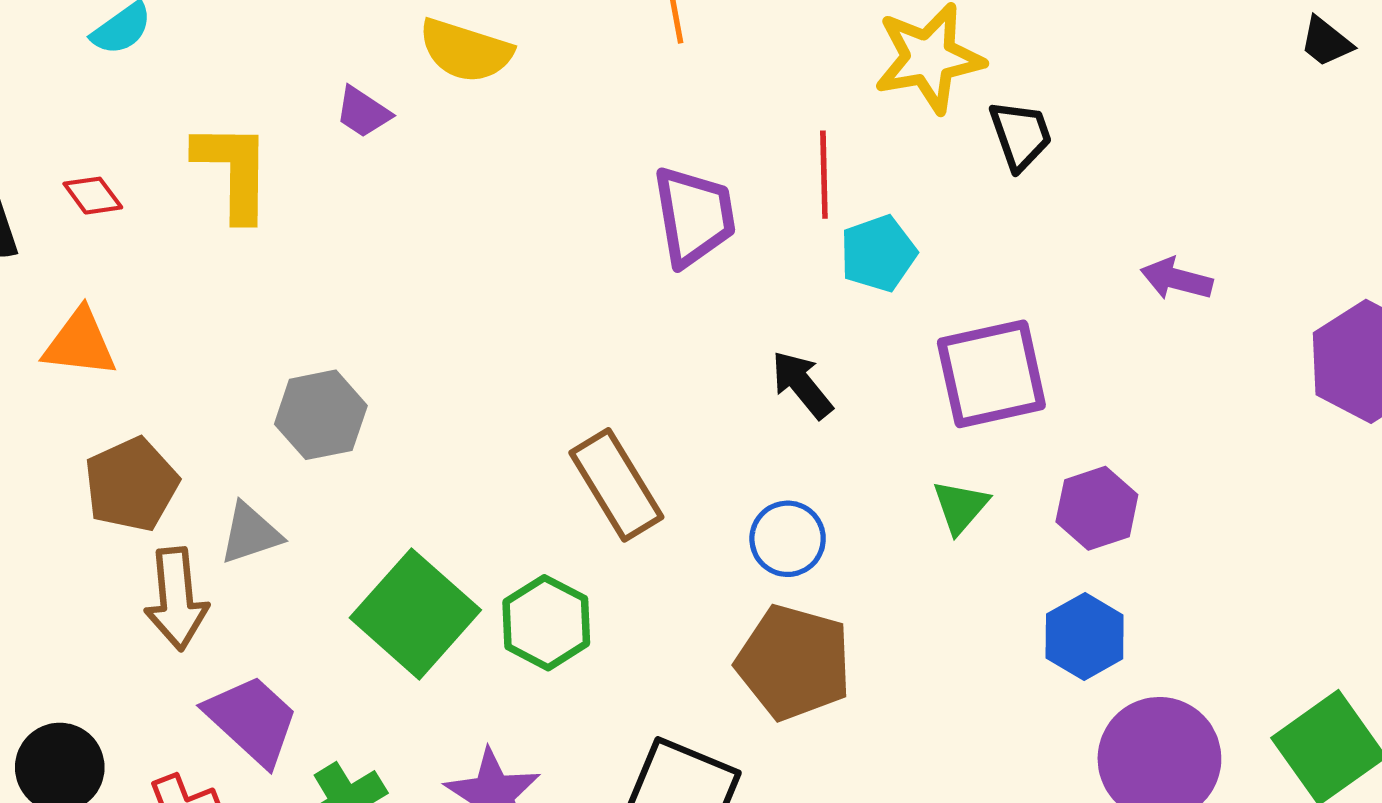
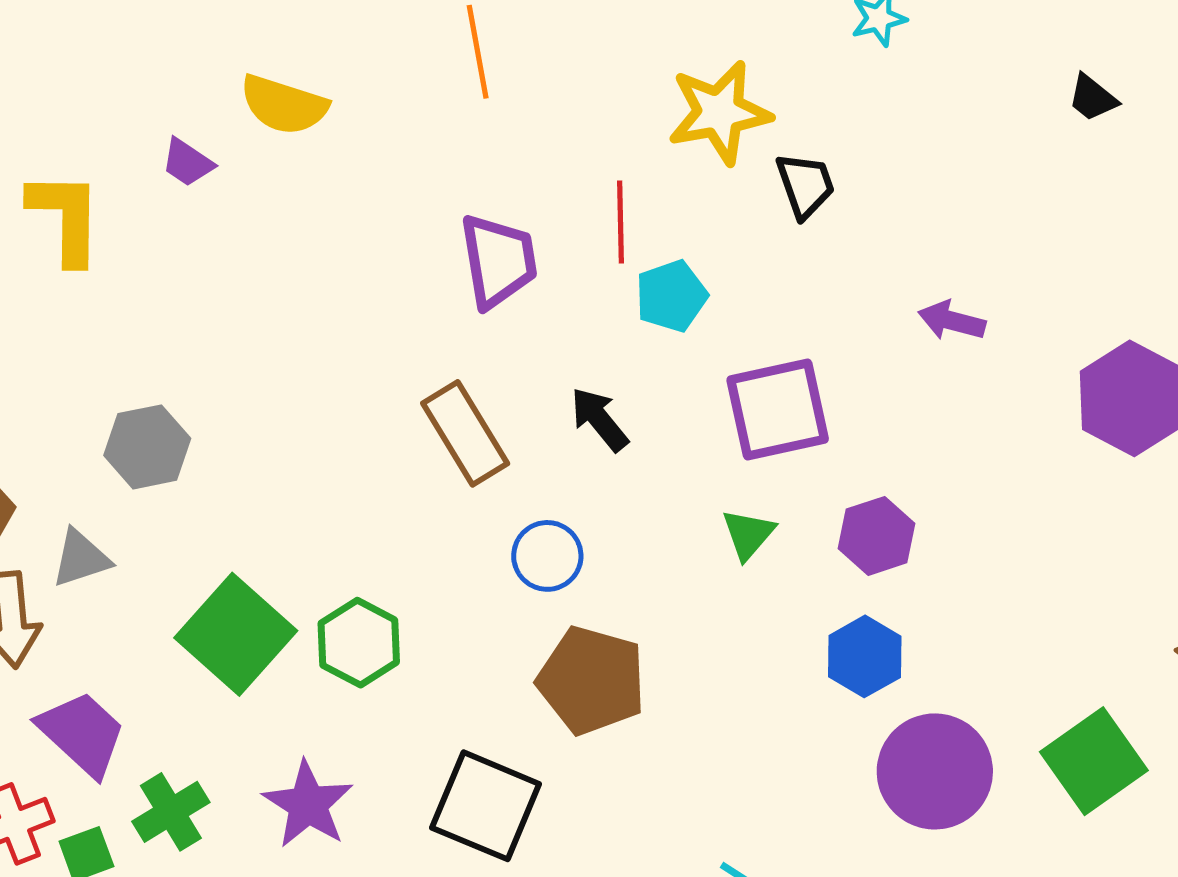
brown rectangle: (616, 485) -> (465, 433), moved
blue circle: (788, 539) -> (547, 556), moved

